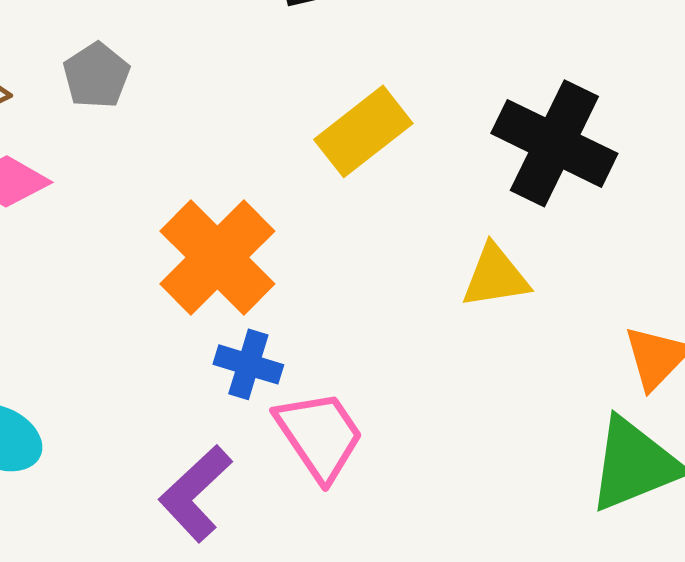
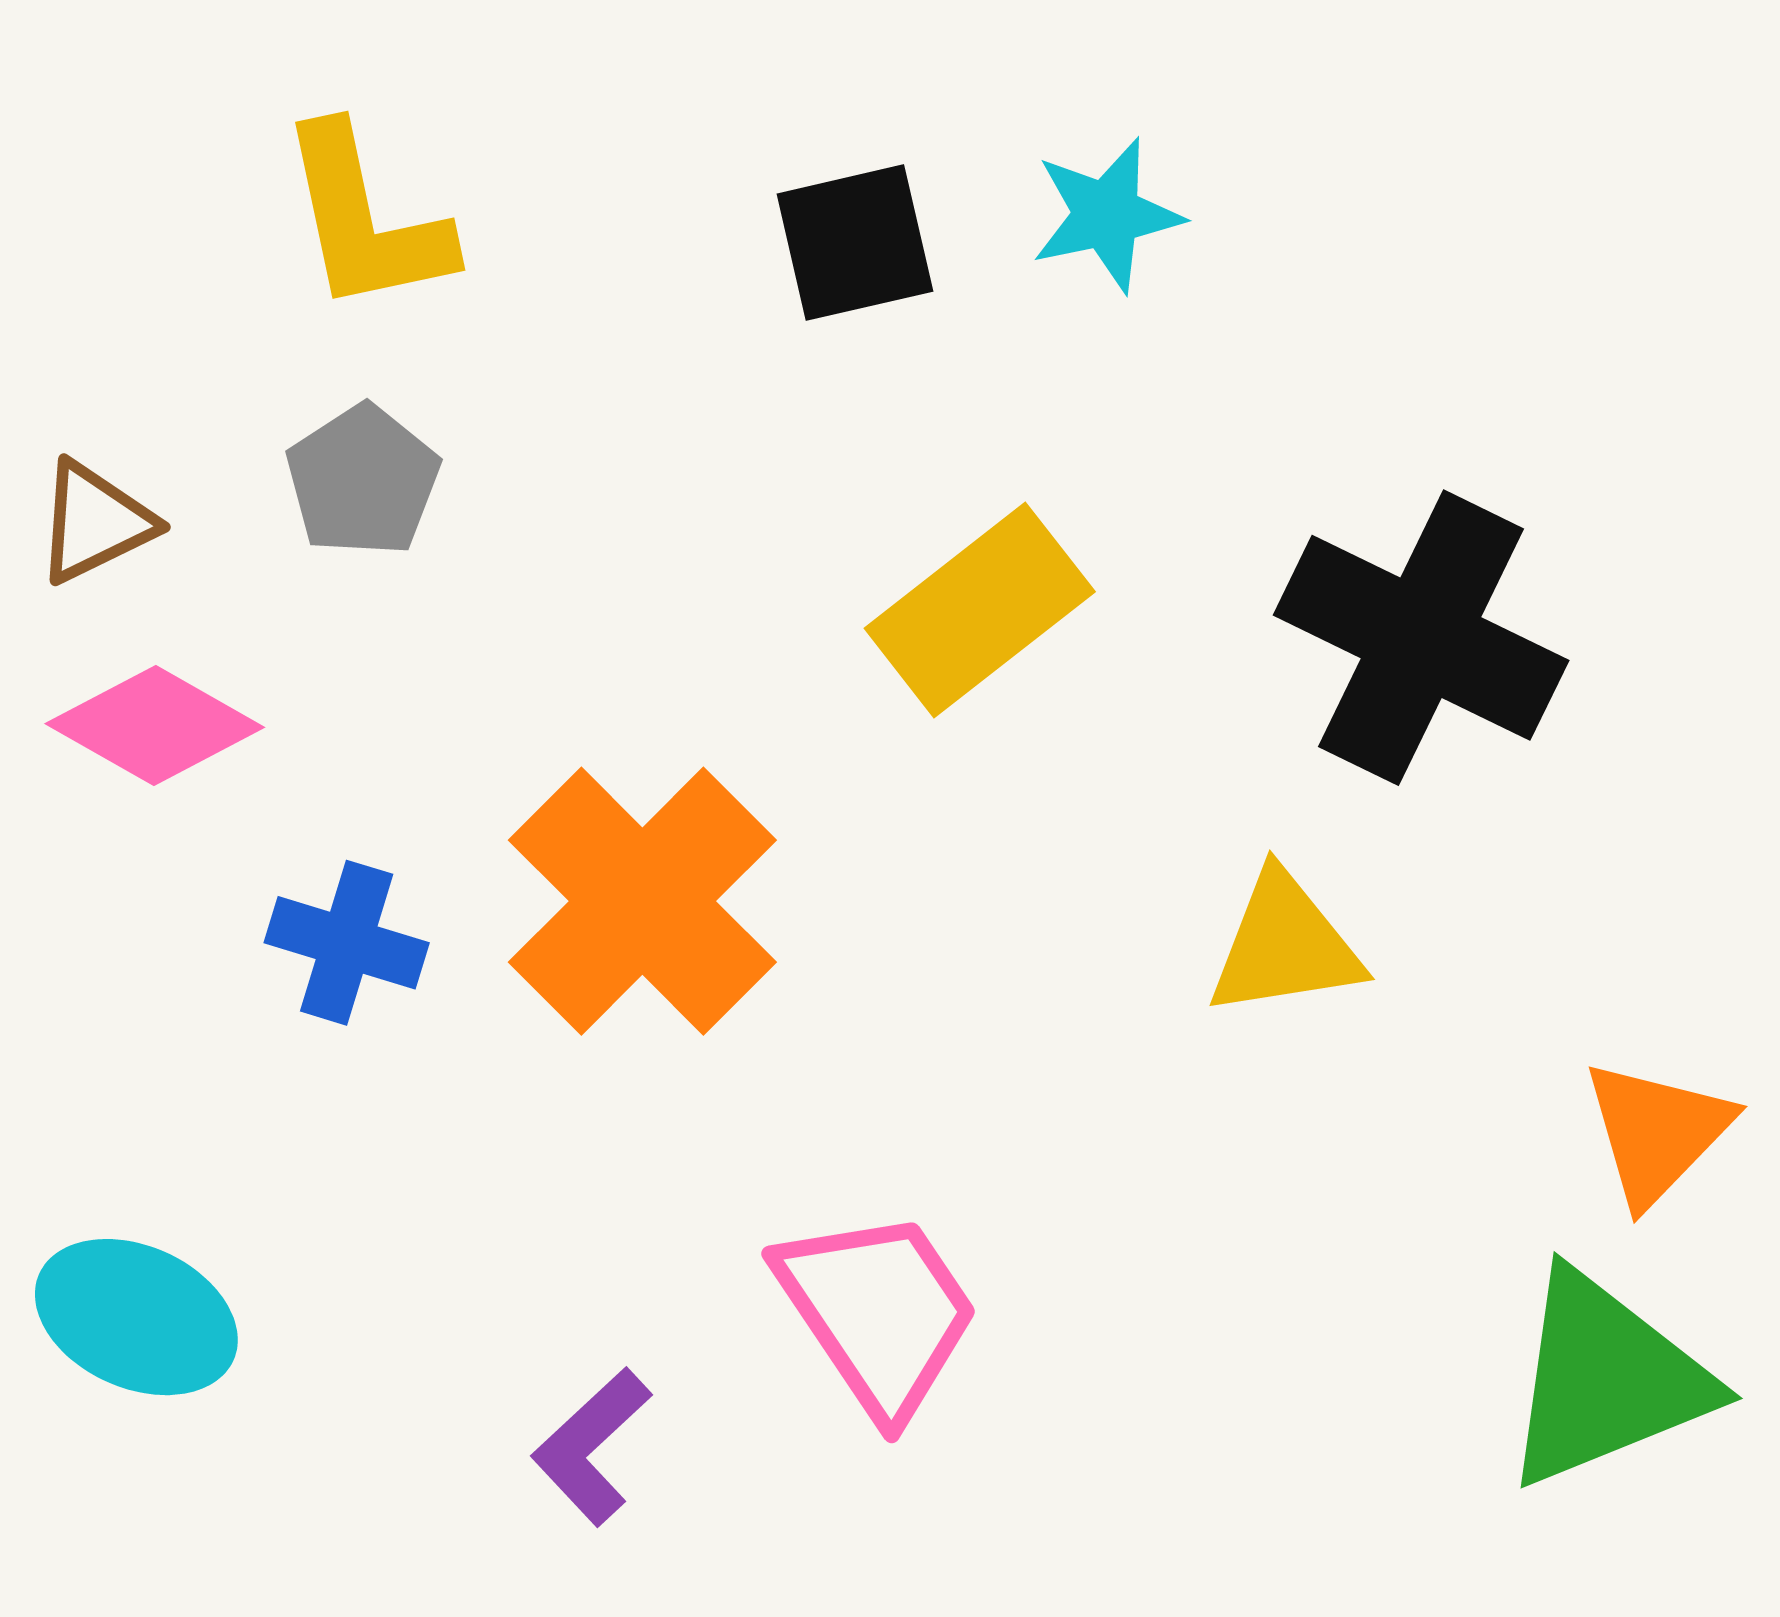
blue cross: (248, 364) -> (347, 943), moved
purple L-shape: (195, 493) -> (592, 1446), size x0.7

